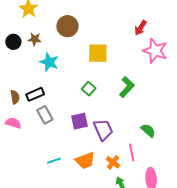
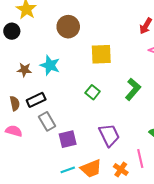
brown star: (35, 39) -> (24, 70), moved
black circle: (13, 42) -> (12, 31), moved
purple square: (80, 121) -> (68, 139), moved
cyan line: (54, 161) -> (68, 170), moved

